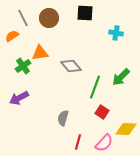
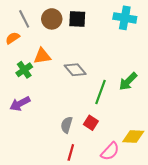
black square: (85, 13) -> (77, 19), moved
cyan cross: (116, 33) -> (125, 18), moved, size x1.5
red square: (102, 112) -> (91, 123), moved
red line: (78, 142) -> (71, 152), moved

